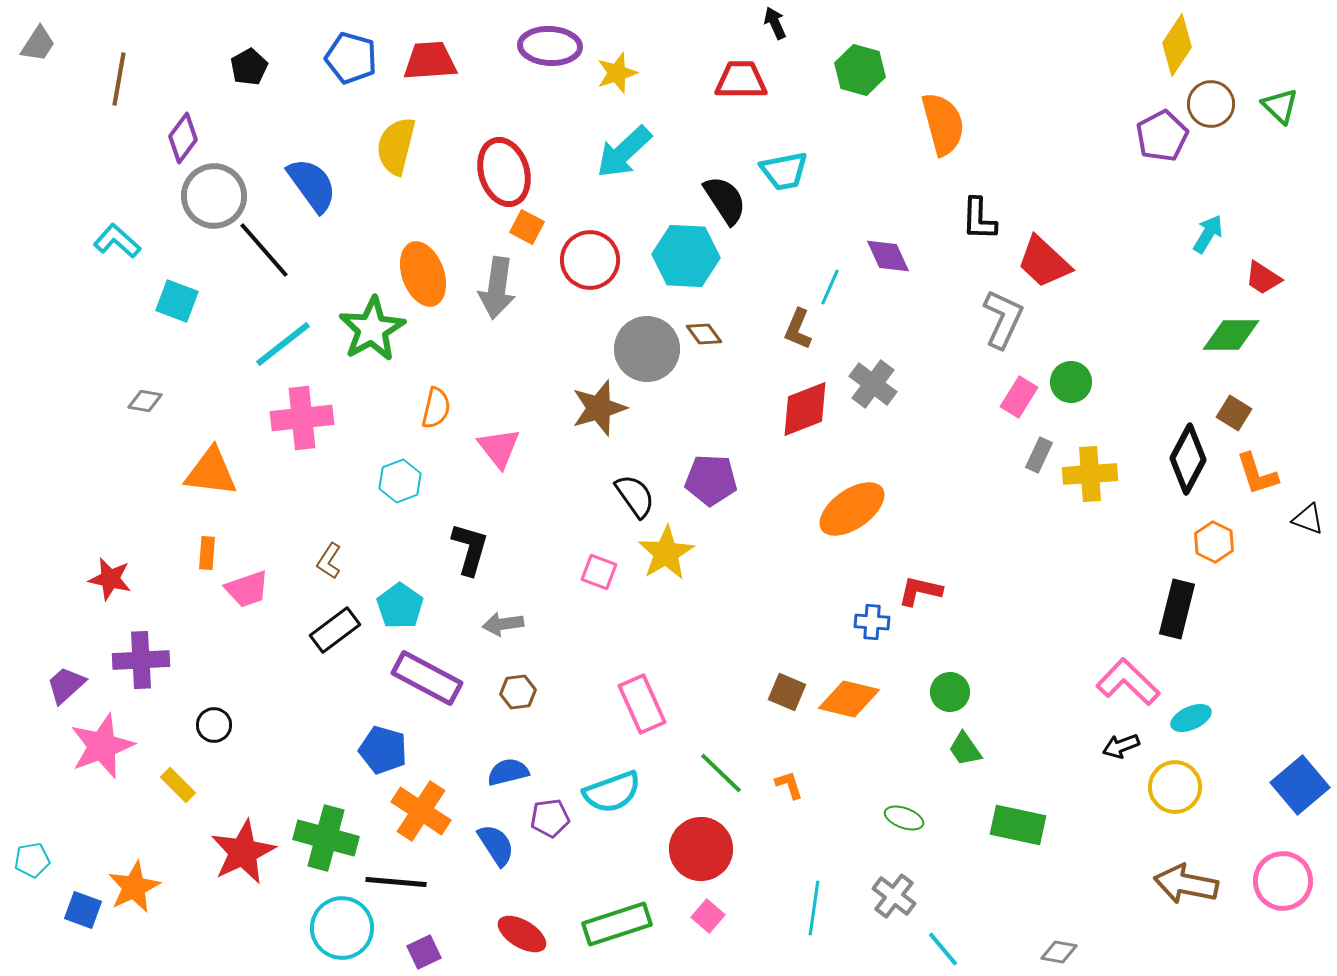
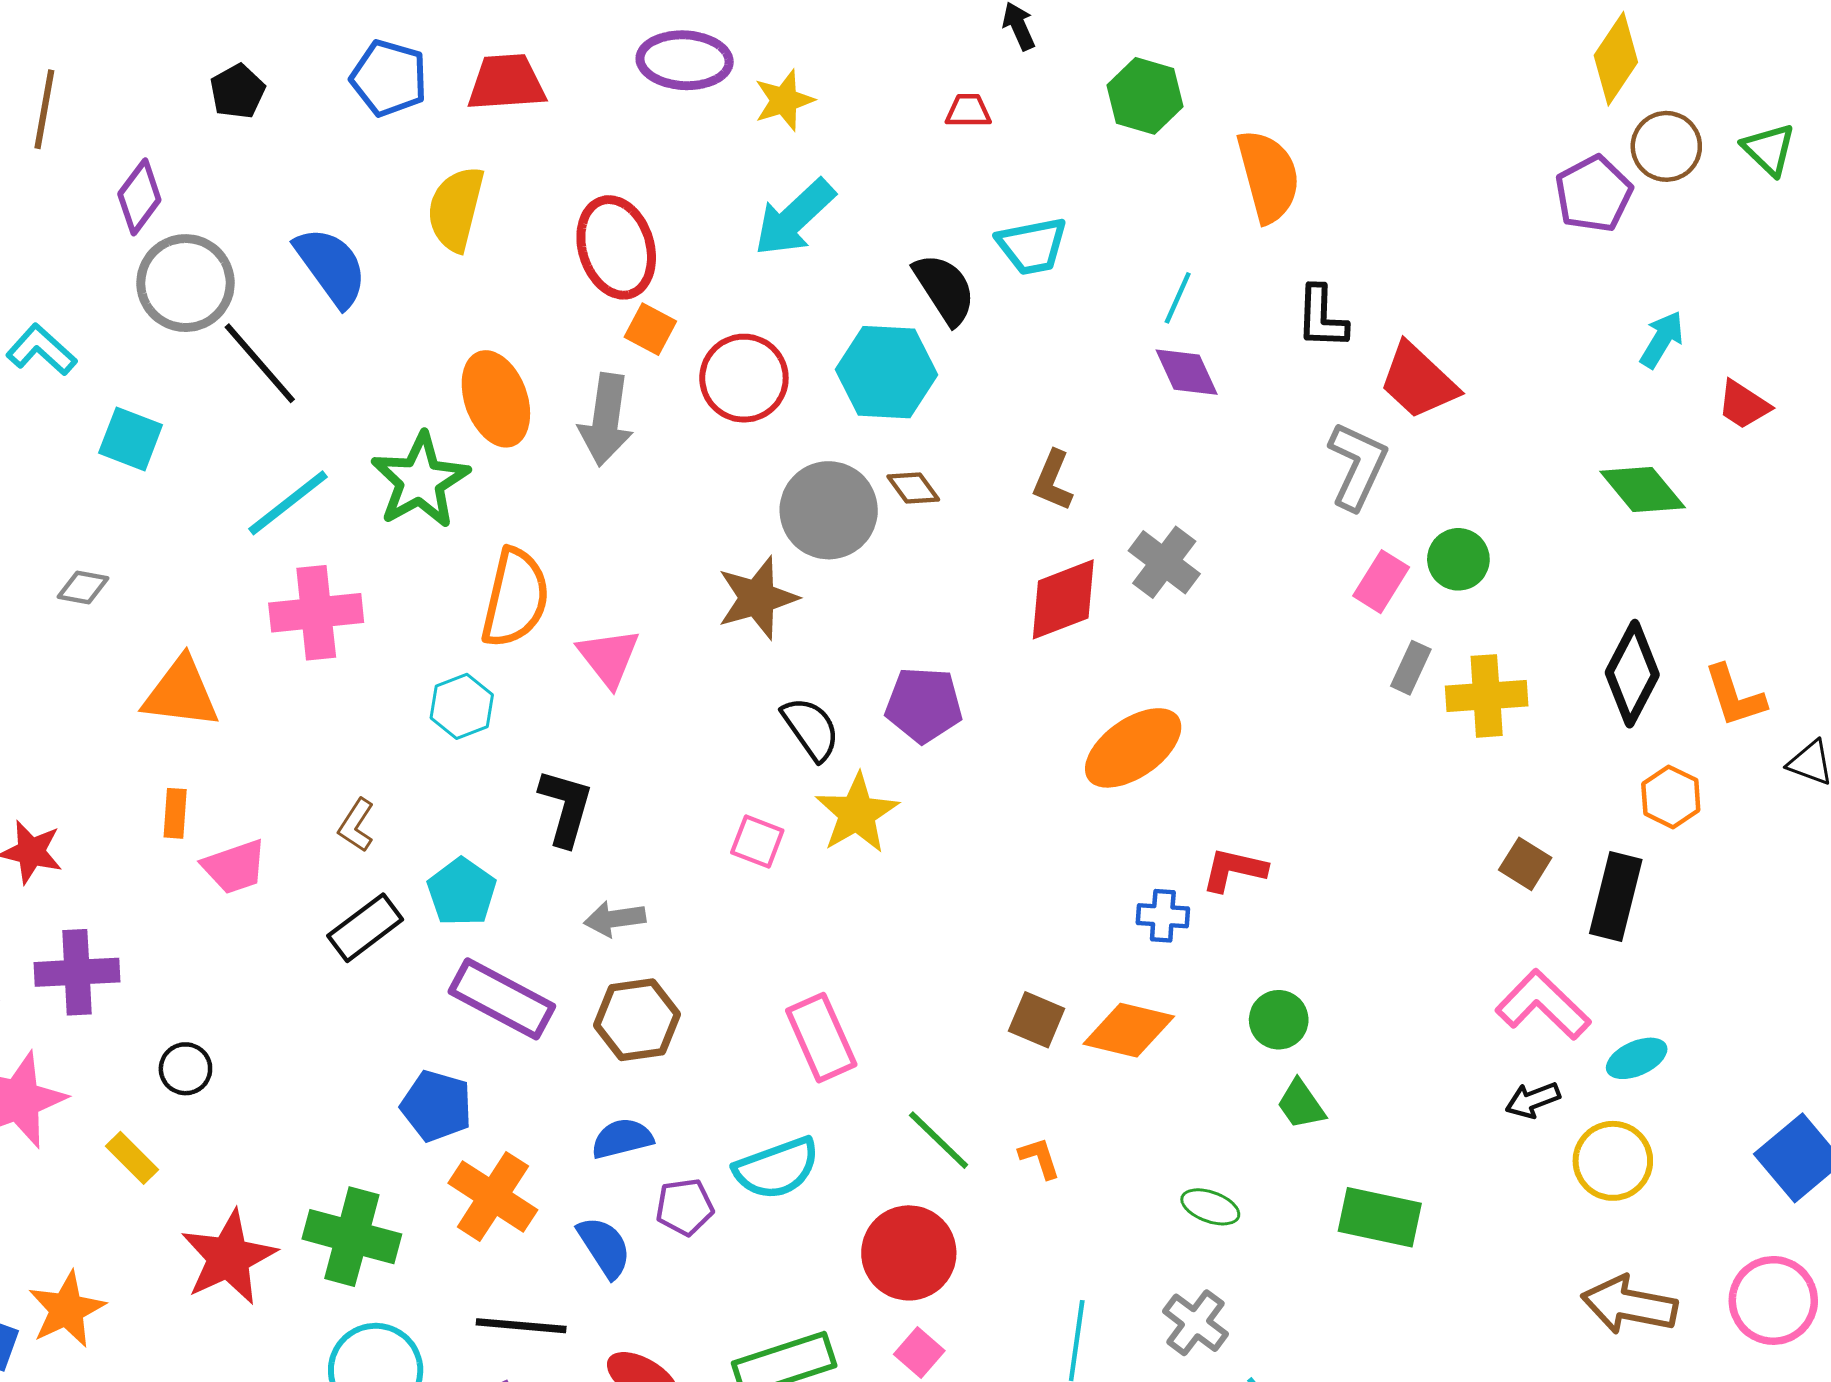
red trapezoid: (741, 80) -> (968, 111), size x0.6
cyan line: (830, 287) -> (1178, 298), moved
green diamond: (1231, 335) -> (1643, 489), moved, turned 50
orange semicircle: (436, 408) -> (515, 598), size x1.6
brown square: (1234, 413) -> (1525, 864), moved
brown hexagon: (518, 692) -> (637, 1020), size x1.6
black line: (396, 882) -> (521, 1326), moved

